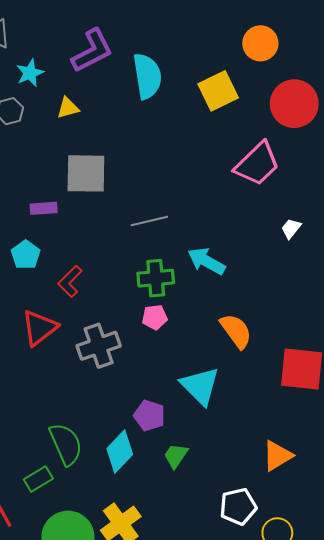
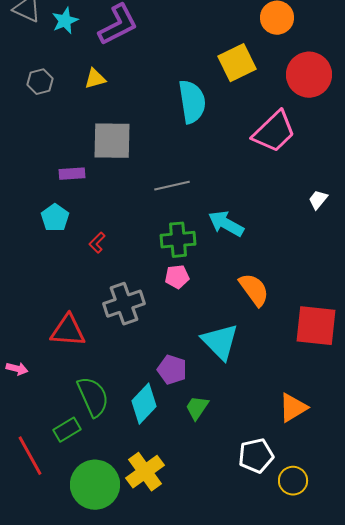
cyan star: (30, 73) -> (65, 21), moved
cyan semicircle: (147, 76) -> (192, 102), moved
white trapezoid: (291, 228) -> (318, 200), moved
red L-shape: (70, 281) -> (97, 243), size x0.7
red triangle: (39, 328) -> (68, 331), moved, turned 42

